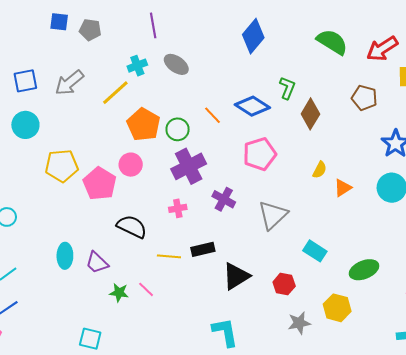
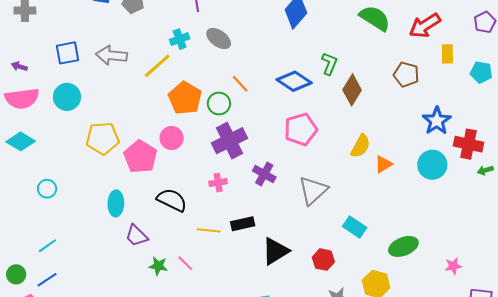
gray arrow: (69, 83) -> (111, 55), turned 44
orange line: (212, 115) -> (240, 84), moved
yellow semicircle: (320, 170) -> (360, 146), size x1.4
cyan ellipse: (65, 256) -> (116, 203), moved

